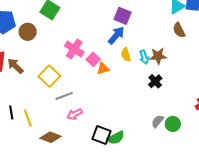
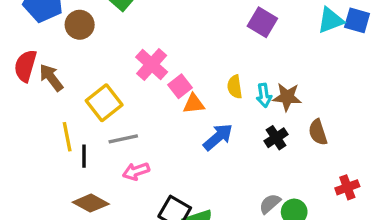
purple square: (123, 16) -> (262, 22), moved
brown semicircle: (179, 30) -> (318, 132), moved
blue arrow: (116, 35) -> (218, 137), moved
black line: (11, 112) -> (84, 156), moved
yellow line: (28, 118) -> (67, 137), moved

